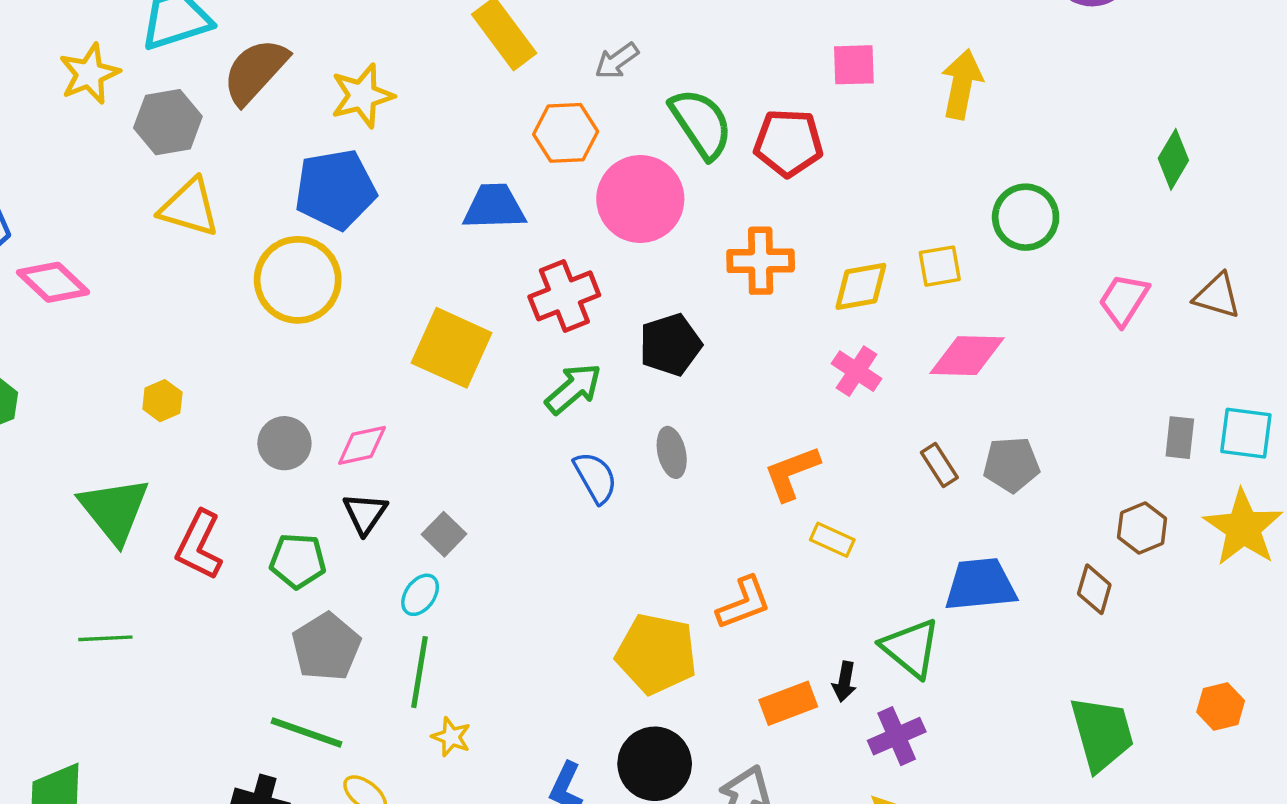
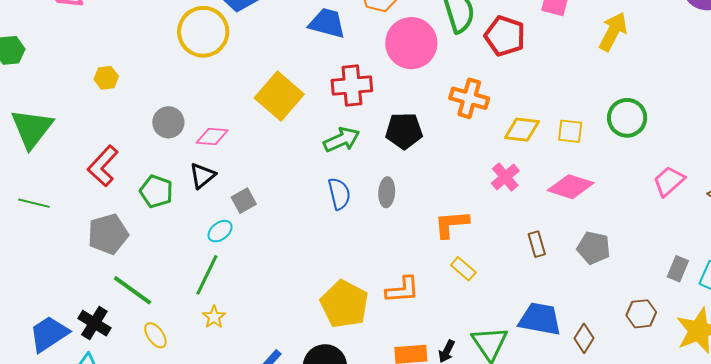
gray pentagon: (1011, 465) -> (594, 248), moved
green triangle: (114, 510) -> (32, 128), moved
brown diamond: (1094, 589) -> (584, 338), moved
gray pentagon: (326, 647) -> (108, 234), moved

